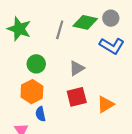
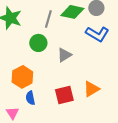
green circle: (36, 64) -> (38, 43), moved
red square: (77, 97) -> (64, 95), moved

